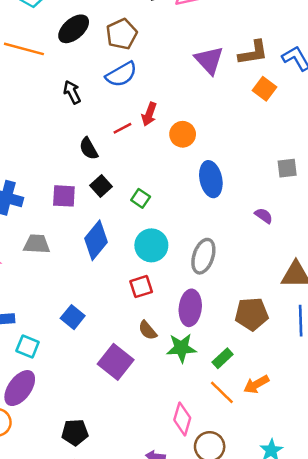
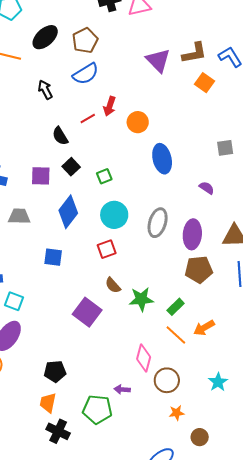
green square: (141, 198) -> (104, 176), turned 35
purple ellipse: (190, 308) -> (192, 234), moved
blue square: (73, 317) -> (53, 257), moved, turned -30

